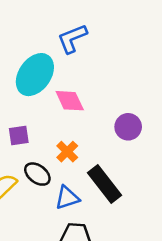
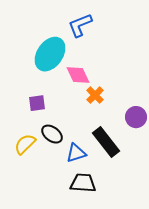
purple circle: (128, 127) -> (136, 117), moved
orange cross: (67, 152) -> (95, 95), moved

